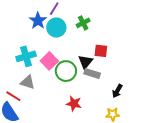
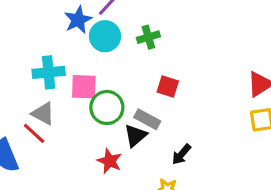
pink square: (49, 61) -> (84, 87), turned 36
black triangle: (85, 62) -> (135, 135), moved
red line: (13, 96) -> (34, 133), moved

